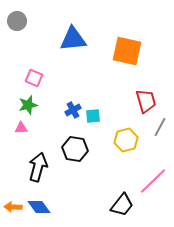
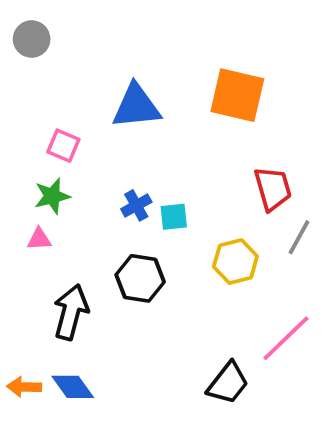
blue triangle: (73, 39) -> (136, 106), moved

